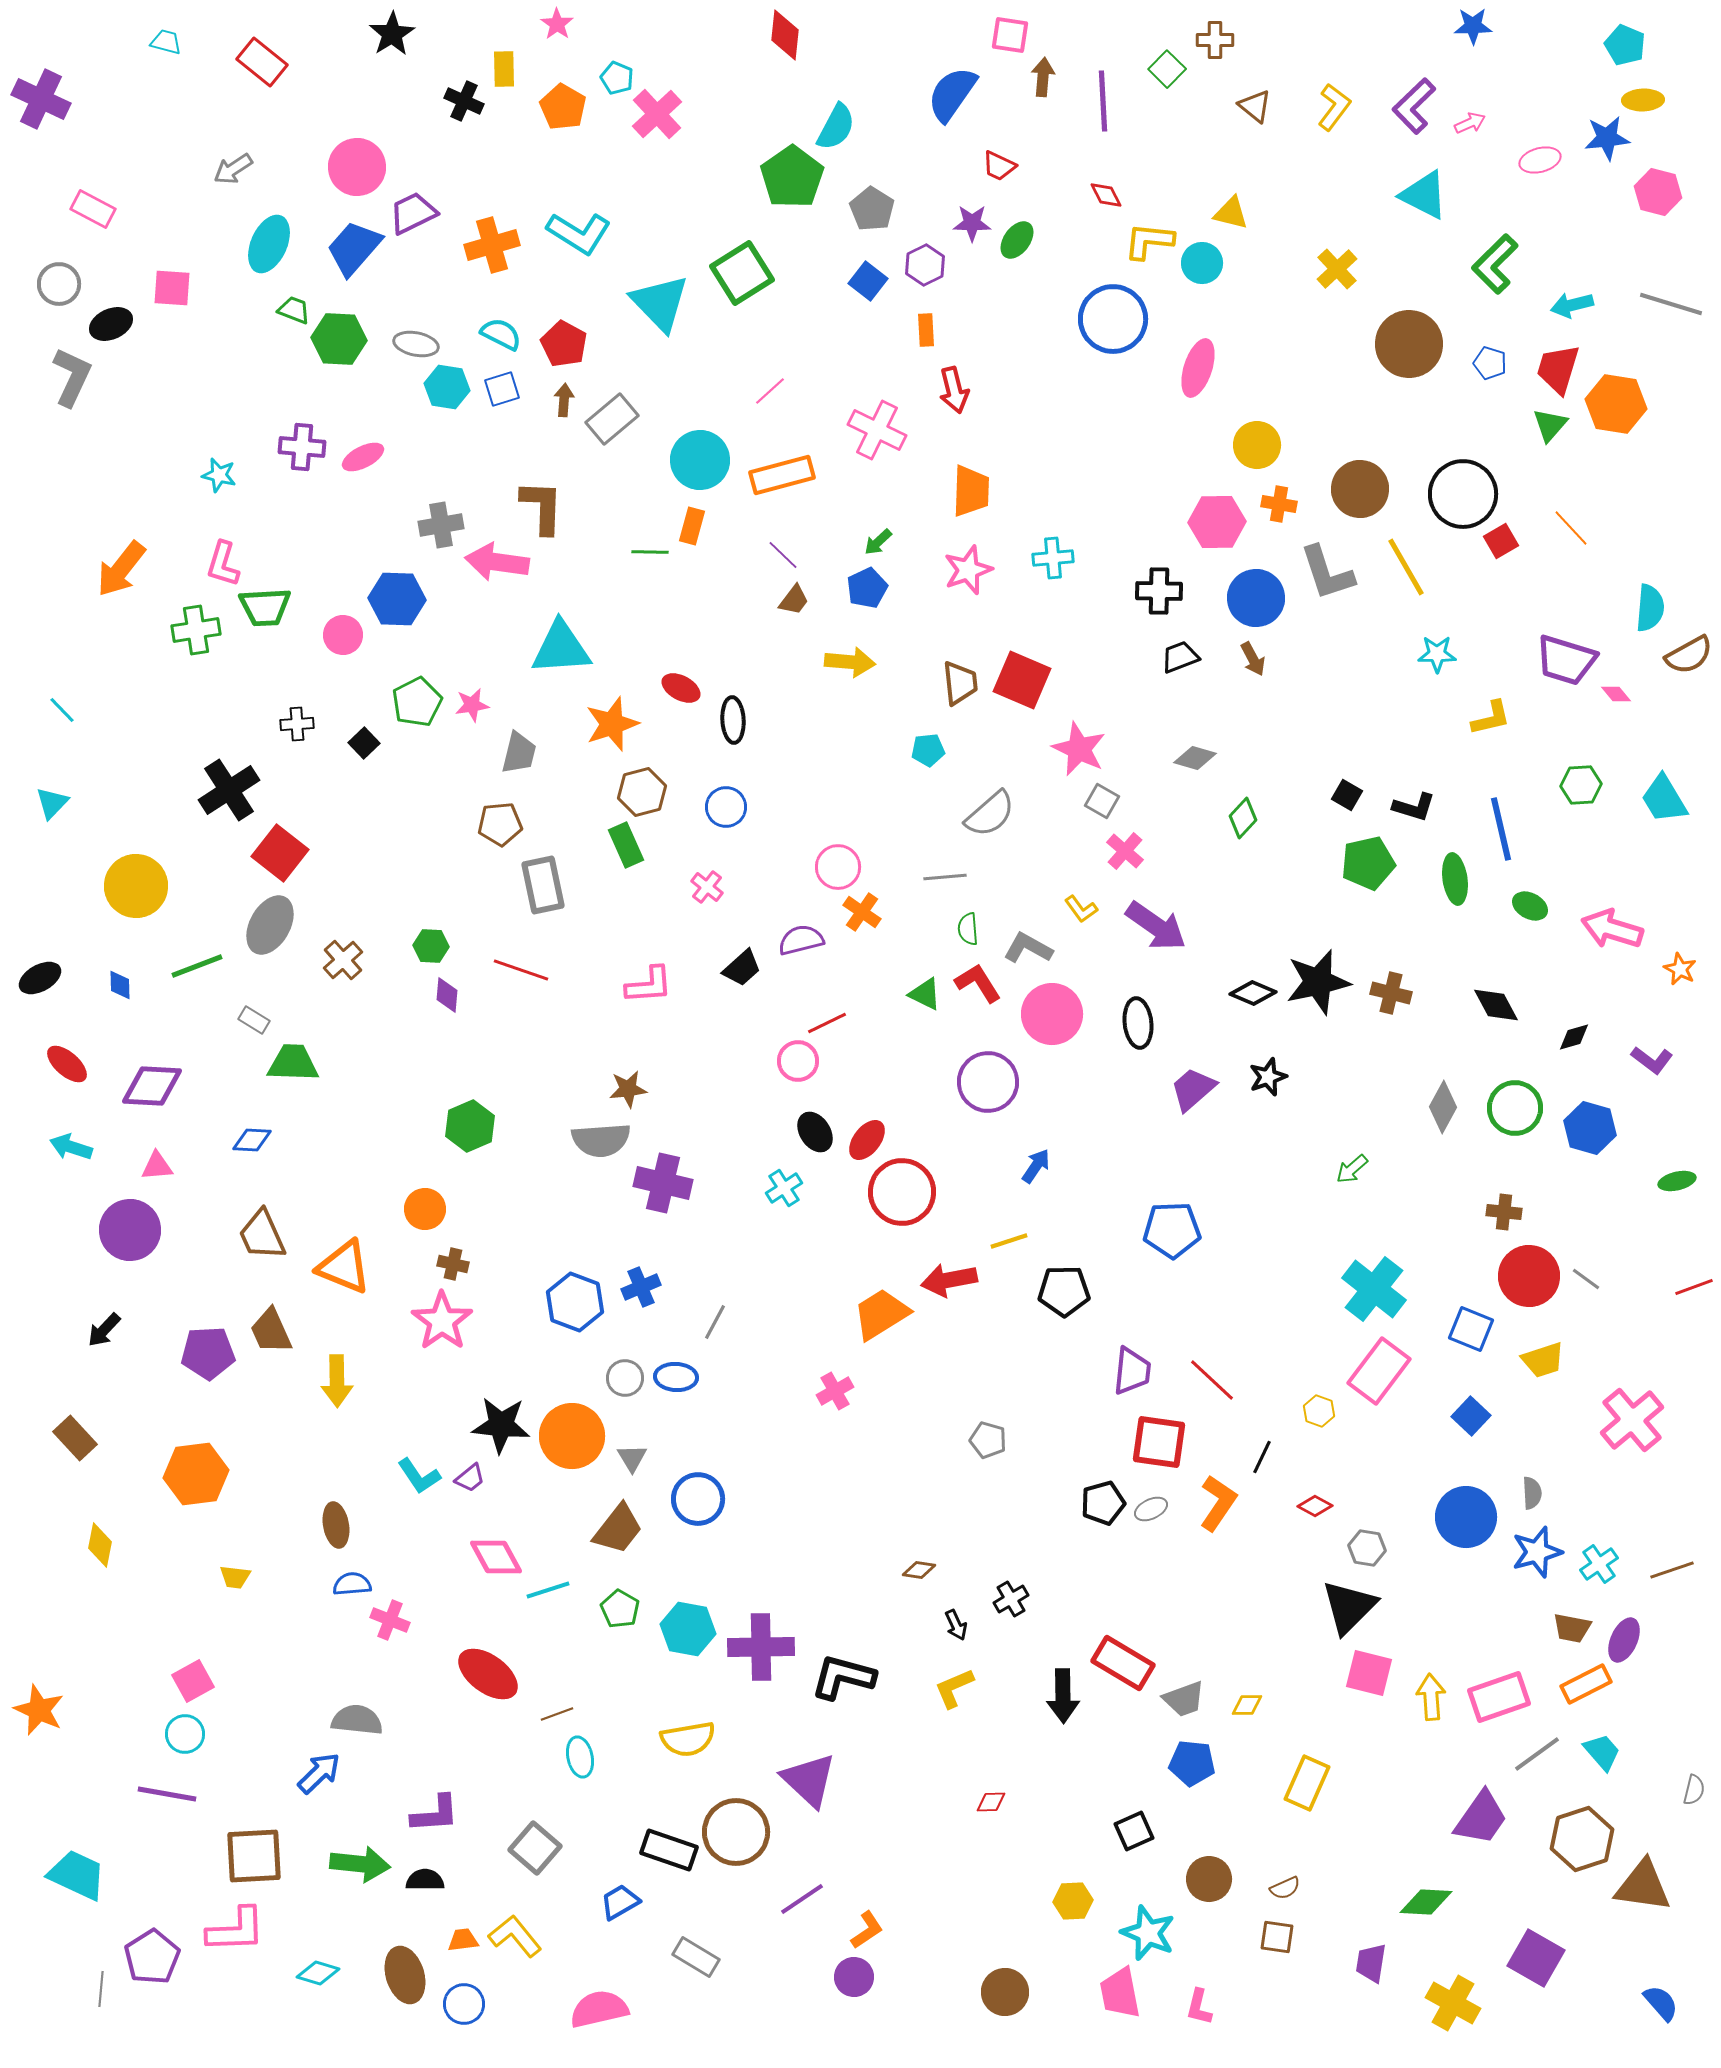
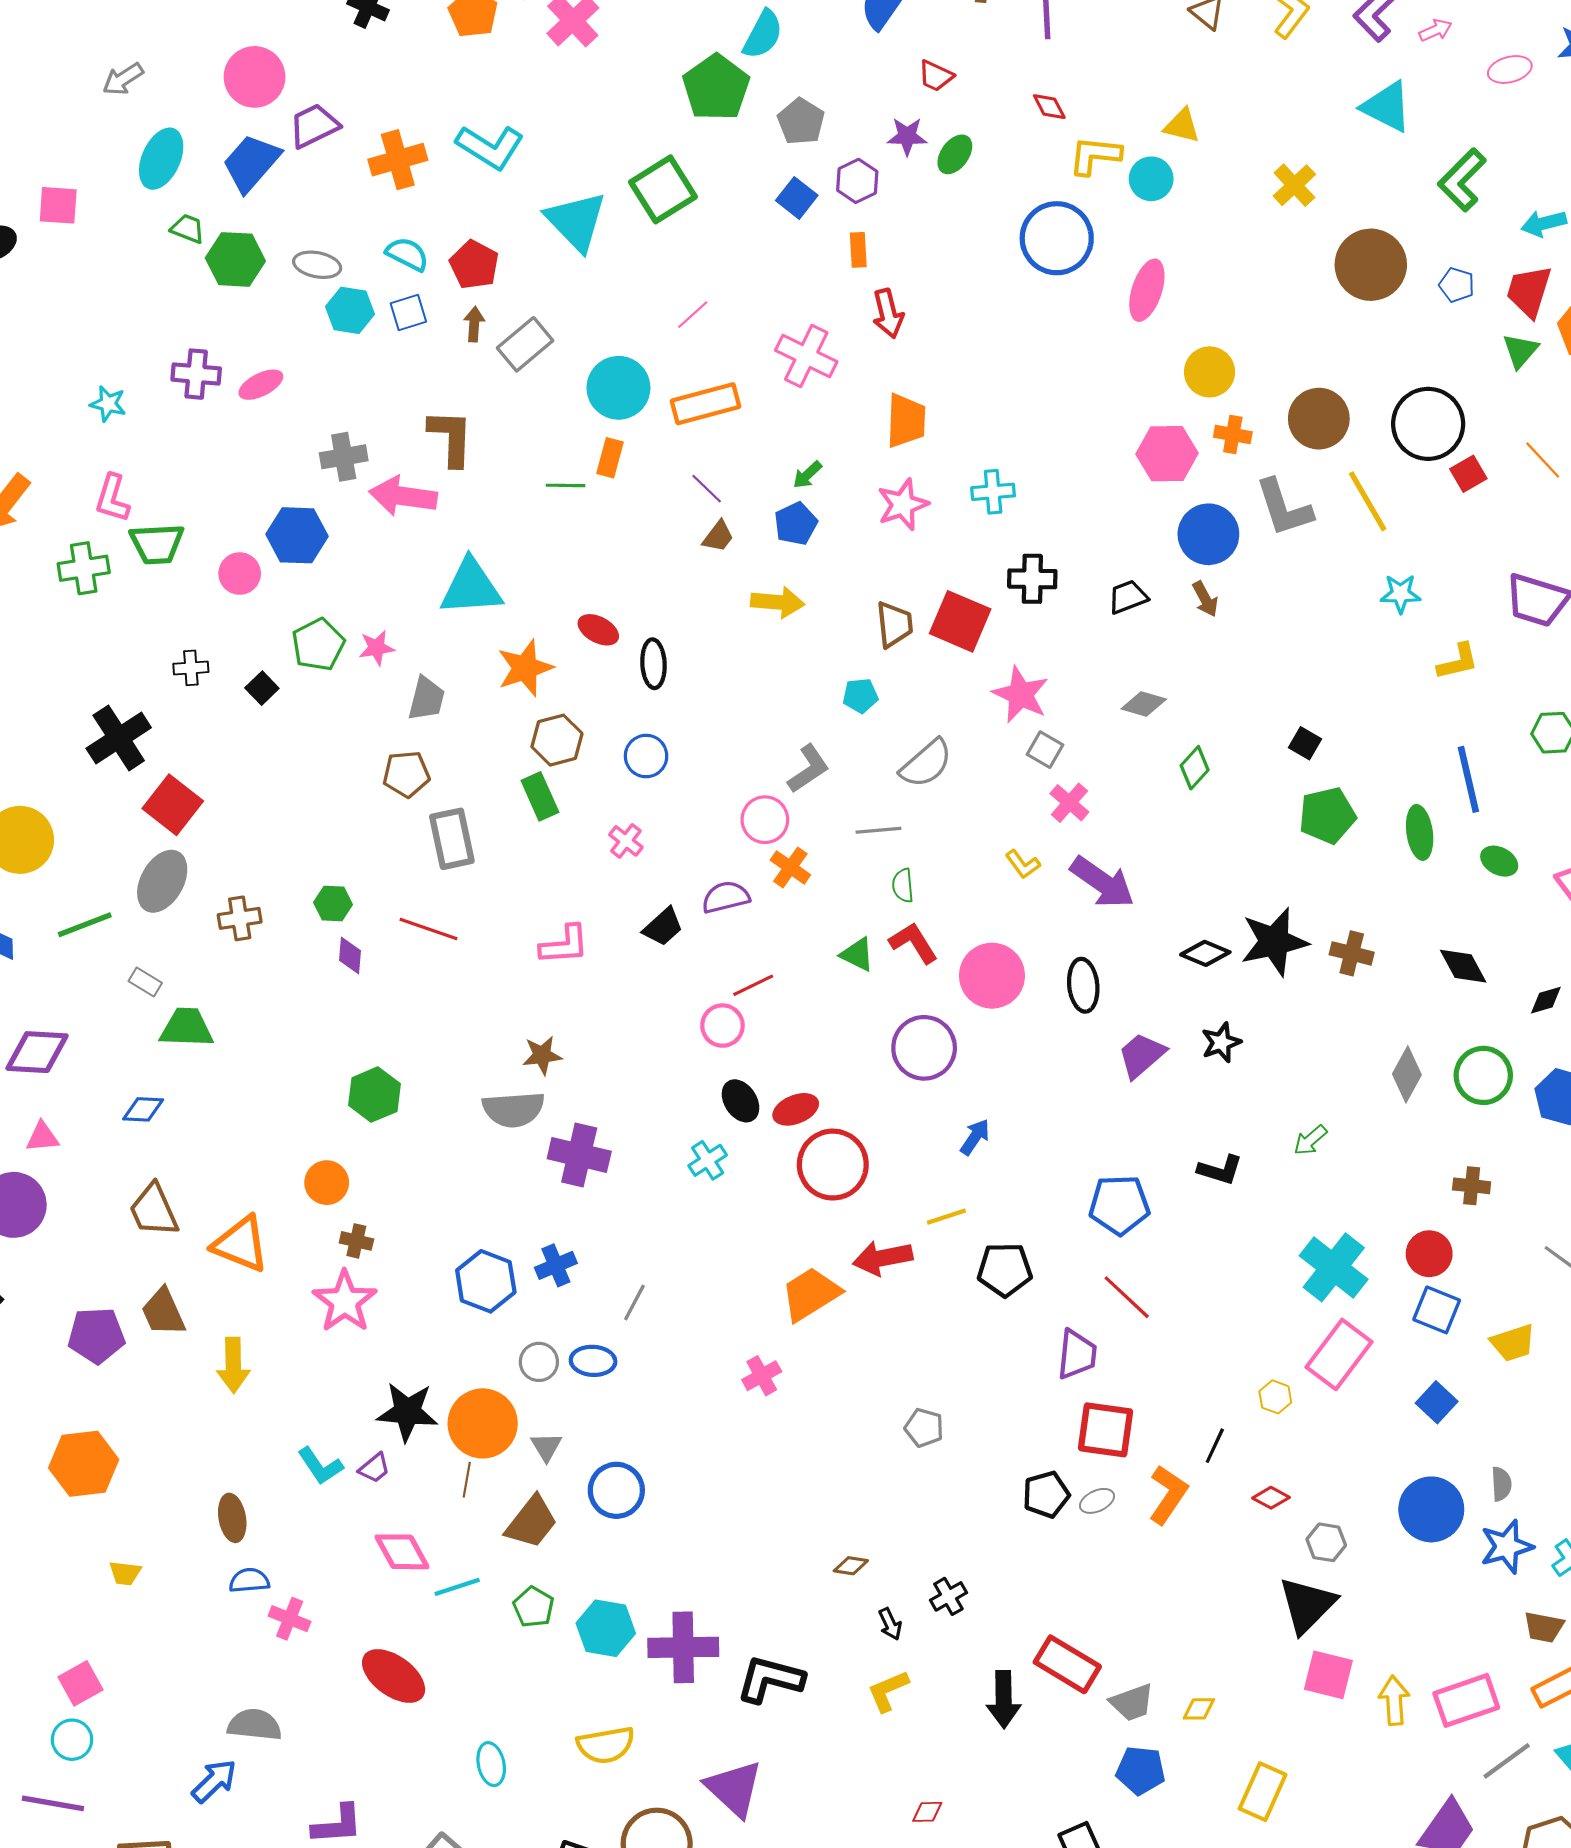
black cross: (1159, 591) -> (1032, 579), moved
black L-shape: (1414, 807) -> (1220, 1170), moved
gray L-shape: (1028, 948) -> (808, 769), moved, turned 117
brown cross: (343, 960) -> (240, 918), turned 33
red ellipse: (867, 1140) -> (796, 1109), turned 30
red circle: (1529, 1276) -> (1429, 1254), moved, size x0.7
red line: (1212, 1380) -> (1127, 1297), moved
brown line: (557, 1714) -> (467, 1480), moved, turned -60

